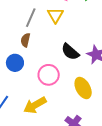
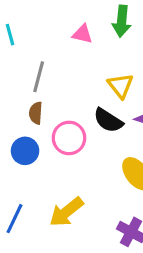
yellow triangle: (55, 15) -> (121, 86), moved
pink circle: (49, 75) -> (69, 138), moved

